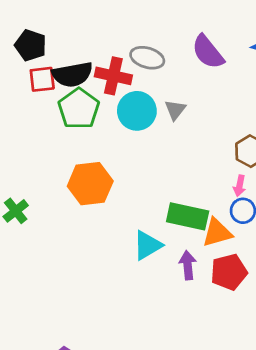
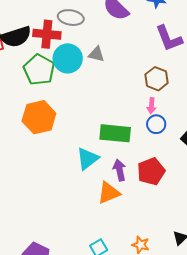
green pentagon: (79, 109) -> (39, 70), moved
gray triangle: (175, 110) -> (96, 54), turned -48
orange triangle: (217, 233) -> (109, 193), moved

